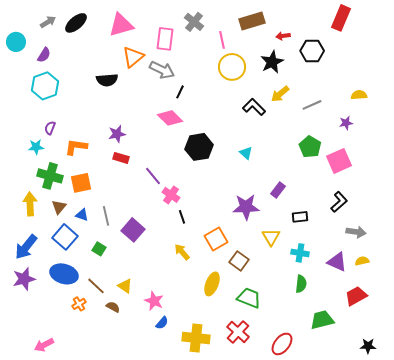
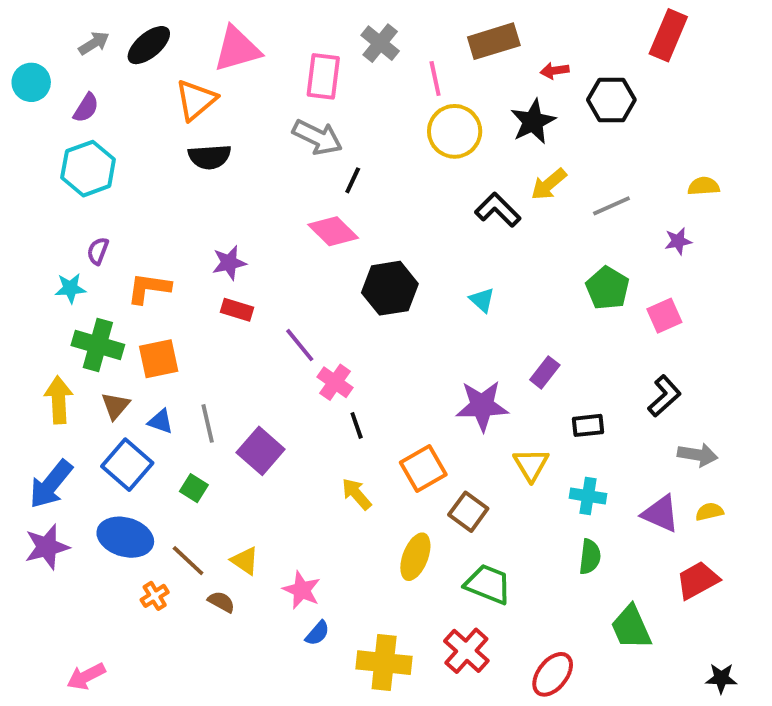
orange triangle: (133, 57) -> (196, 100), moved
pink square: (339, 161) -> (664, 316), size x0.7
green trapezoid: (322, 320) -> (631, 627), turned -100

